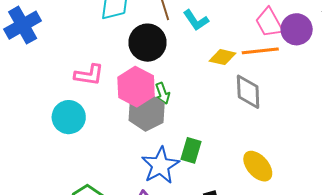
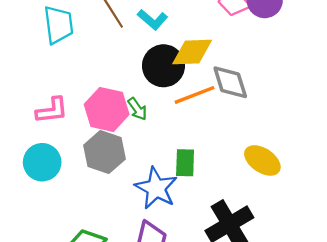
black circle: (148, 43) -> (163, 66), moved
orange line: (260, 51) -> (195, 95), moved
yellow diamond: (222, 57) -> (192, 52), size x1.4
gray hexagon: (147, 112) -> (104, 152), moved

